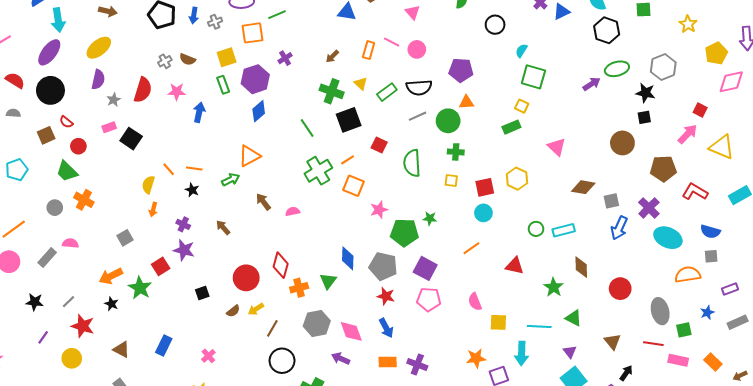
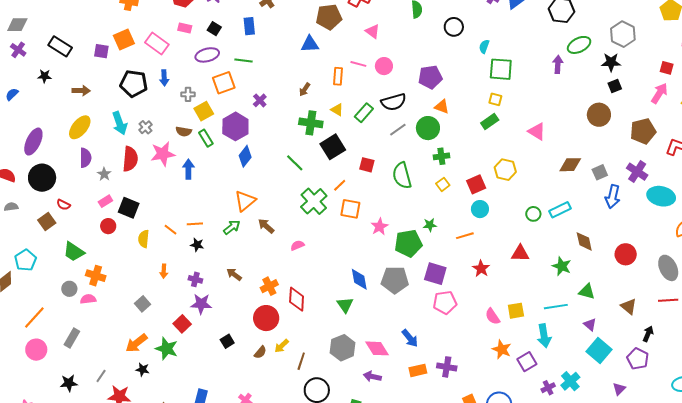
green line: (277, 15) -> (243, 60), turned 42
cyan arrow: (58, 20) -> (120, 123), moved
gray cross: (215, 22) -> (188, 94), moved, turned 32
brown semicircle: (187, 59) -> (184, 131), moved
purple arrow: (592, 84) -> (558, 64), turned -42
pink star: (177, 92) -> (163, 154), size x1.4
orange triangle: (466, 102) -> (442, 107), turned 35
red circle: (78, 146) -> (108, 226), moved
yellow square: (451, 180) -> (443, 184), turned -32
yellow semicircle: (148, 185) -> (144, 239), moved
brown arrow: (263, 202) -> (266, 226), moved
pink semicircle: (70, 243) -> (88, 299), moved
orange line: (471, 248) -> (465, 236), moved, turned 30
orange cross: (299, 288) -> (269, 286), moved
red star: (386, 296) -> (481, 269), moved, turned 30
pink semicircle: (475, 302) -> (493, 316), moved
orange star: (476, 358) -> (502, 349), turned -30

